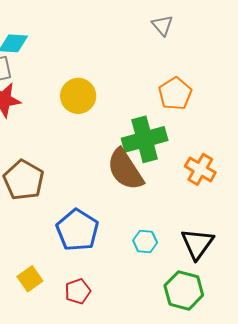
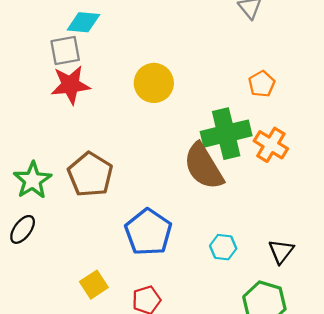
orange pentagon: (175, 94) -> (262, 84), size x0.7
orange cross: (200, 169) -> (271, 145), moved
black triangle: (197, 244) -> (281, 251), size x0.7

